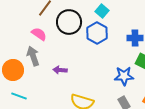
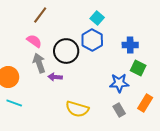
black circle: (69, 22) -> (66, 51), moved
gray arrow: (33, 56) -> (39, 63), moved

